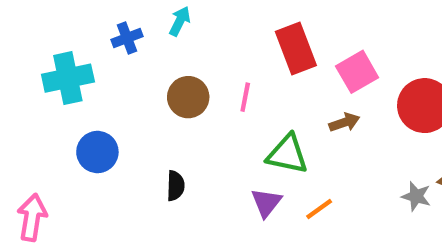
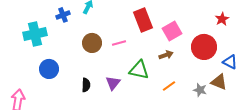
pink line: (245, 97) -> (119, 43), turned 64
purple triangle: (266, 203) -> (113, 83), moved
orange line: (319, 209) -> (169, 86), moved

